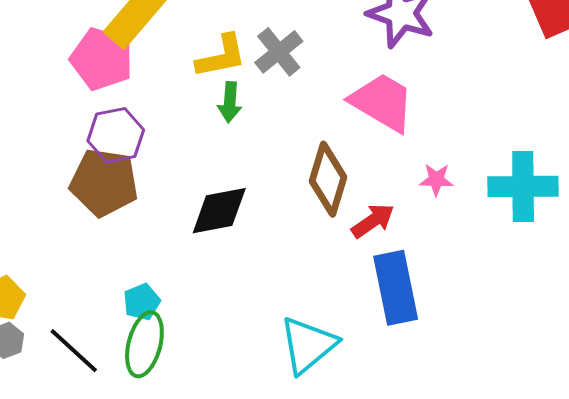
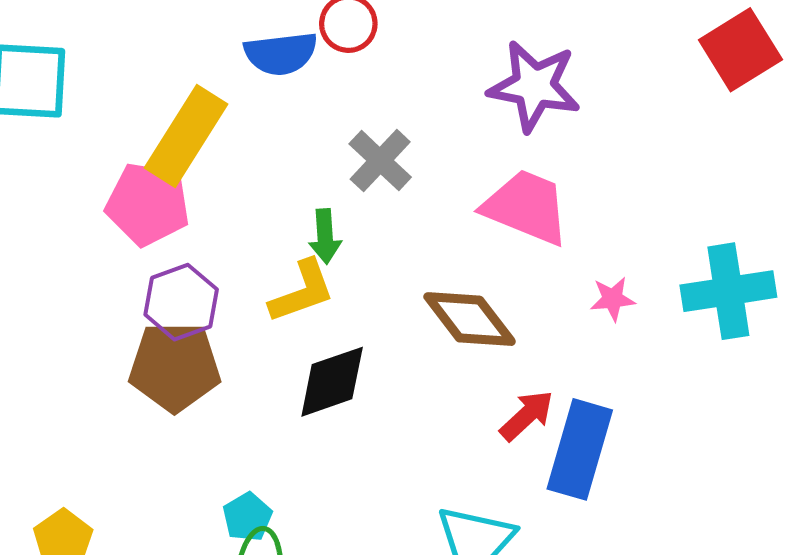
yellow L-shape: (221, 56) -> (302, 291), moved
brown diamond: (328, 179) -> (470, 319), turned -46
red arrow: (373, 221) -> (527, 415), moved
blue rectangle: (396, 288) -> (580, 449), turned 36

